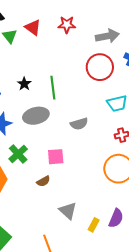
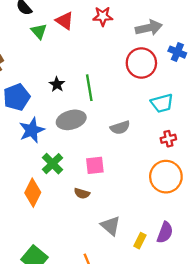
brown semicircle: (43, 181) -> (82, 193), turned 48

